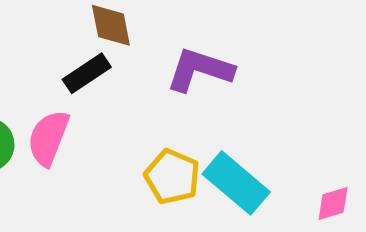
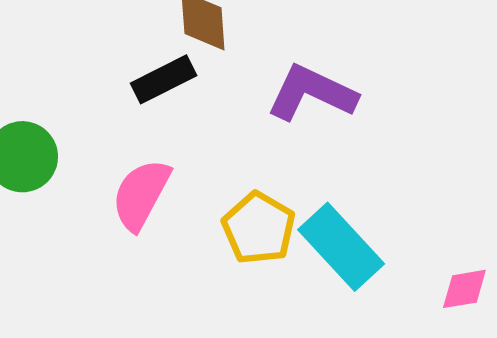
pink semicircle: (48, 138) -> (141, 194), moved

